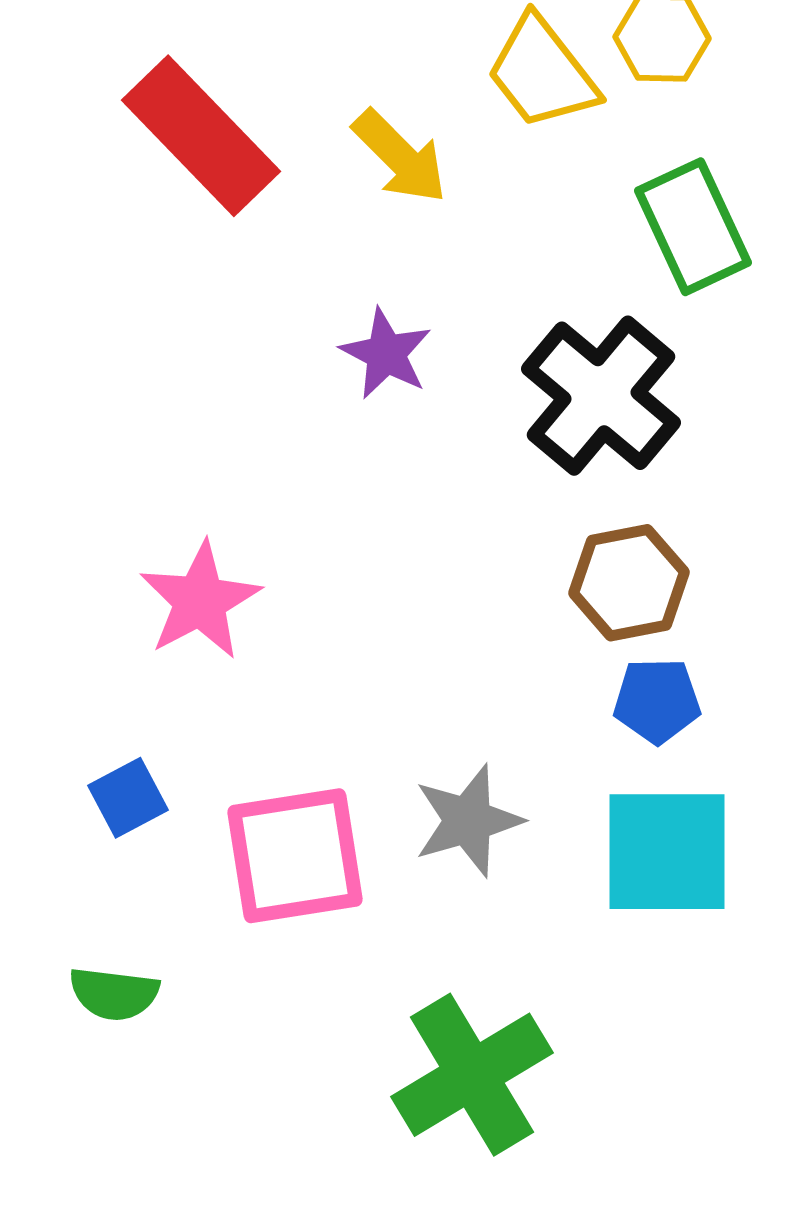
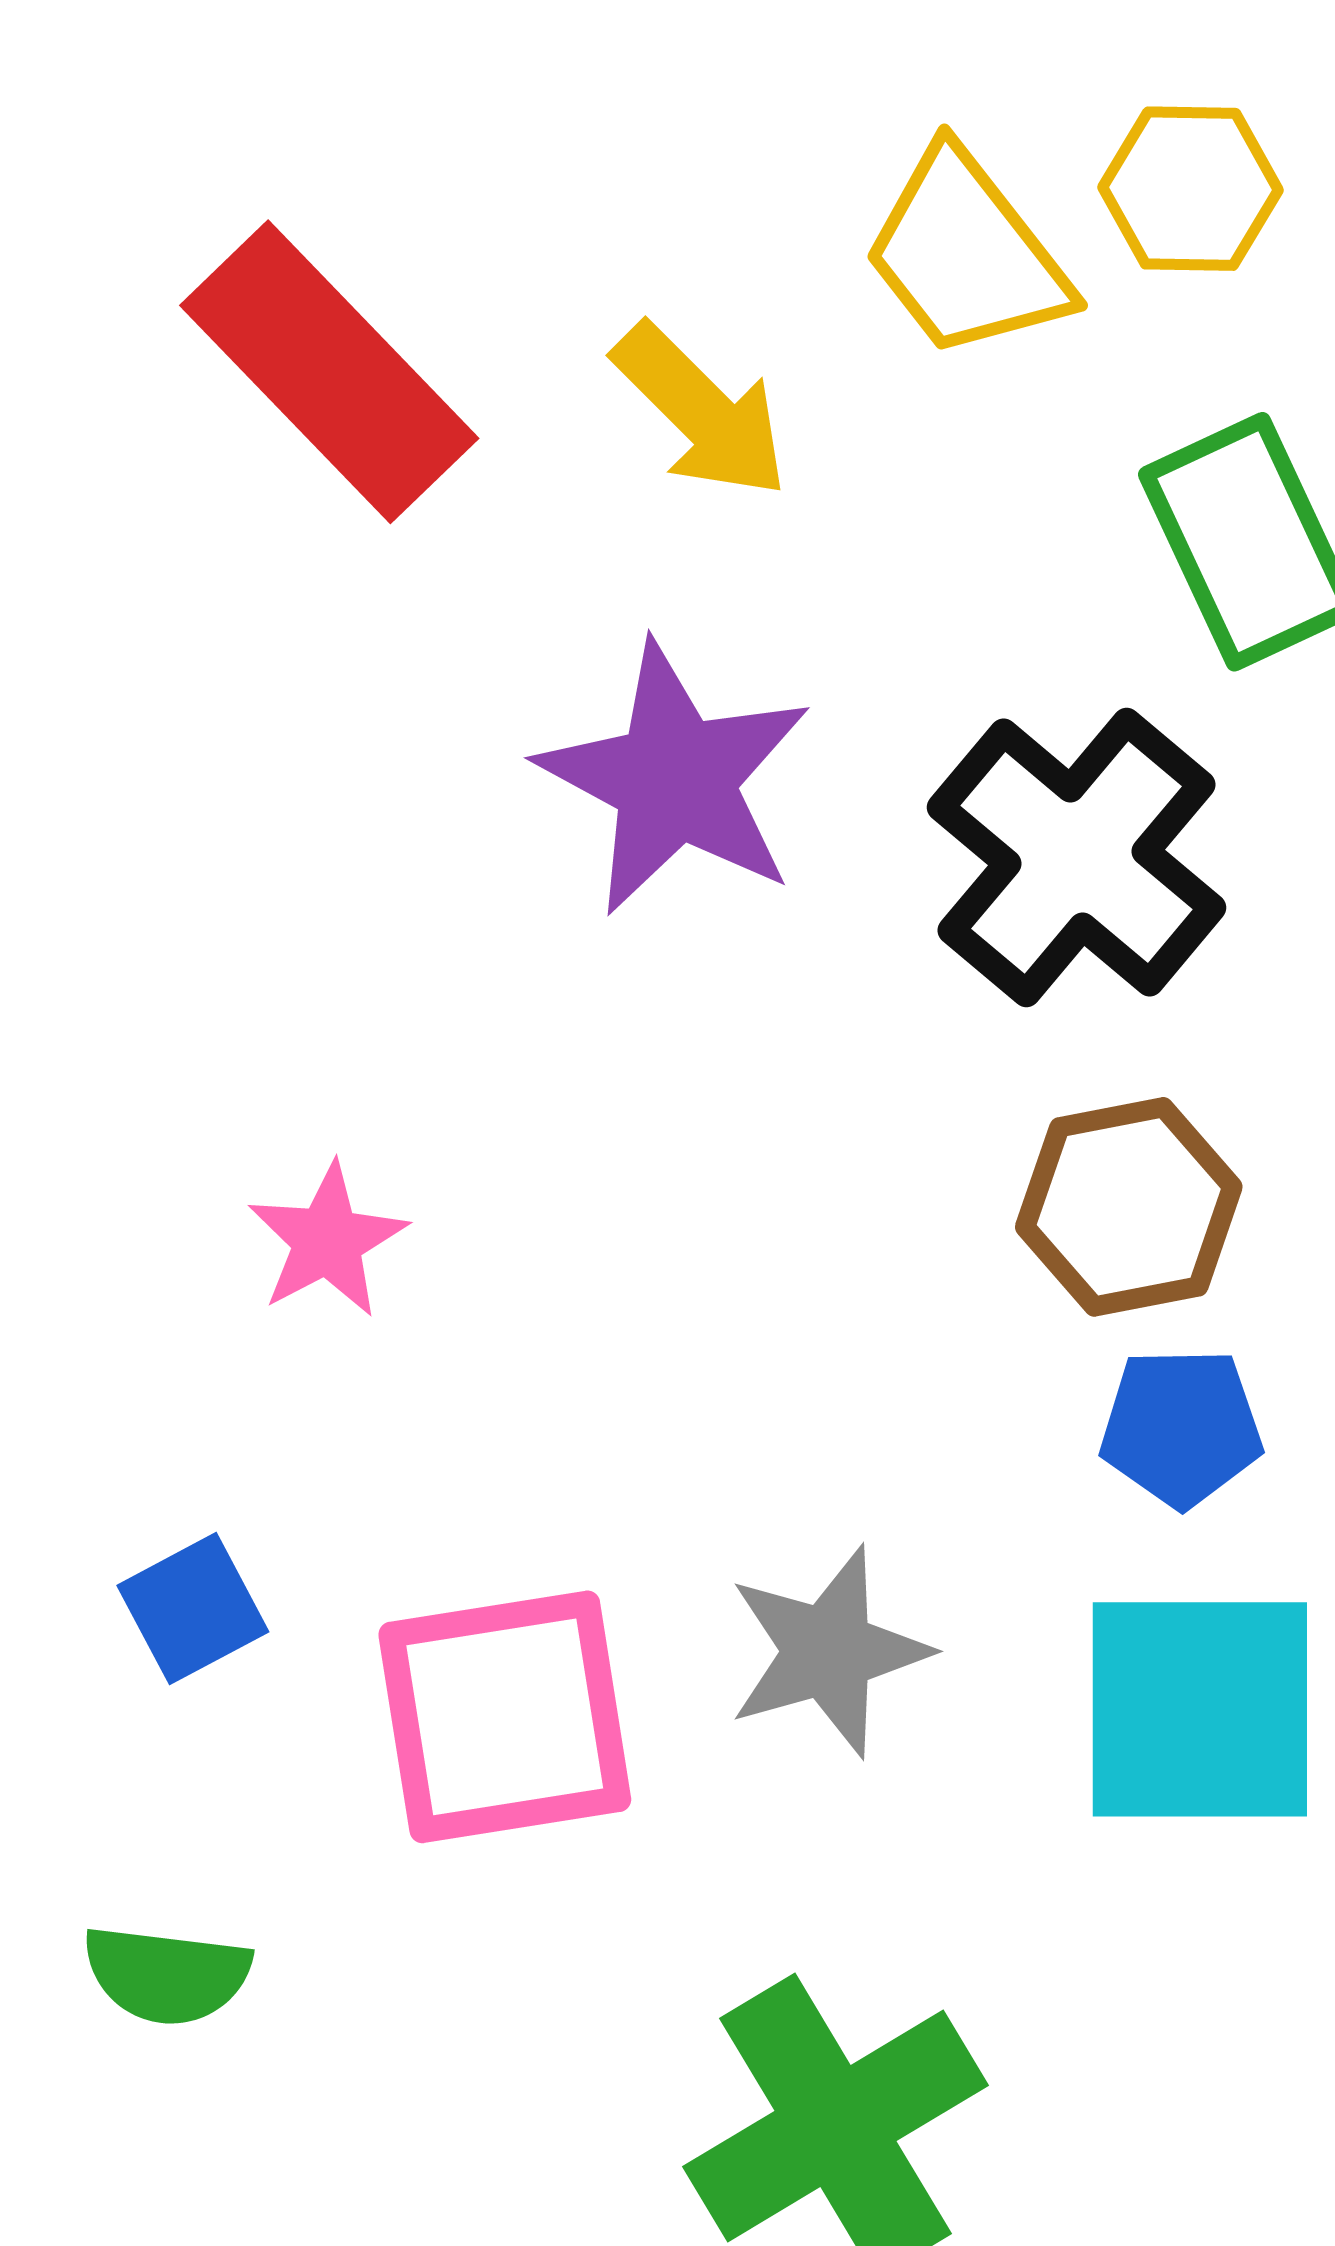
purple star: (386, 354) -> (675, 779), size x1.6
pink star: (200, 601) -> (327, 1240), size x0.7

